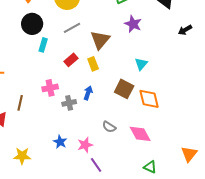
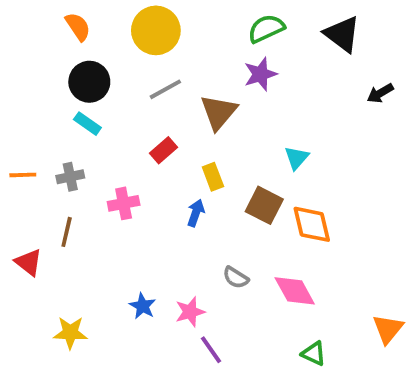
purple star: (133, 24) -> (260, 74), moved, turned 30
cyan rectangle: (43, 45) -> (87, 124), moved, turned -72
yellow rectangle: (93, 64) -> (213, 177), moved
gray cross: (69, 103) -> (70, 177), moved

